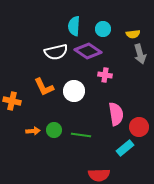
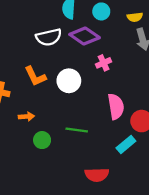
pink cross: (105, 75) -> (104, 63), turned -32
green circle: (54, 130) -> (42, 140), moved
orange arrow: (33, 131) -> (26, 117), moved

